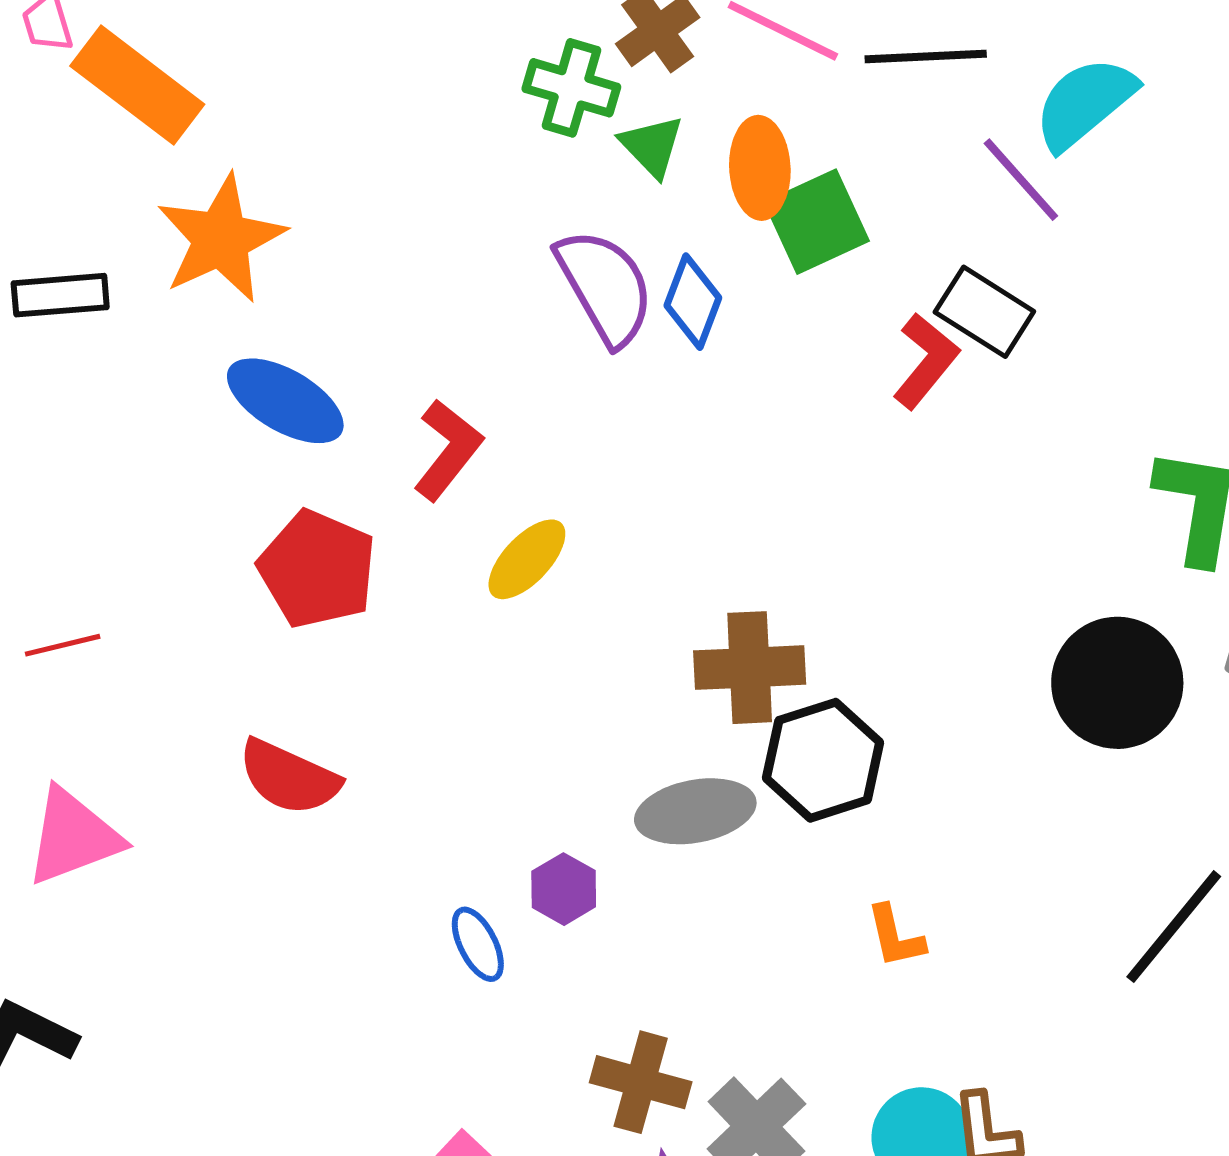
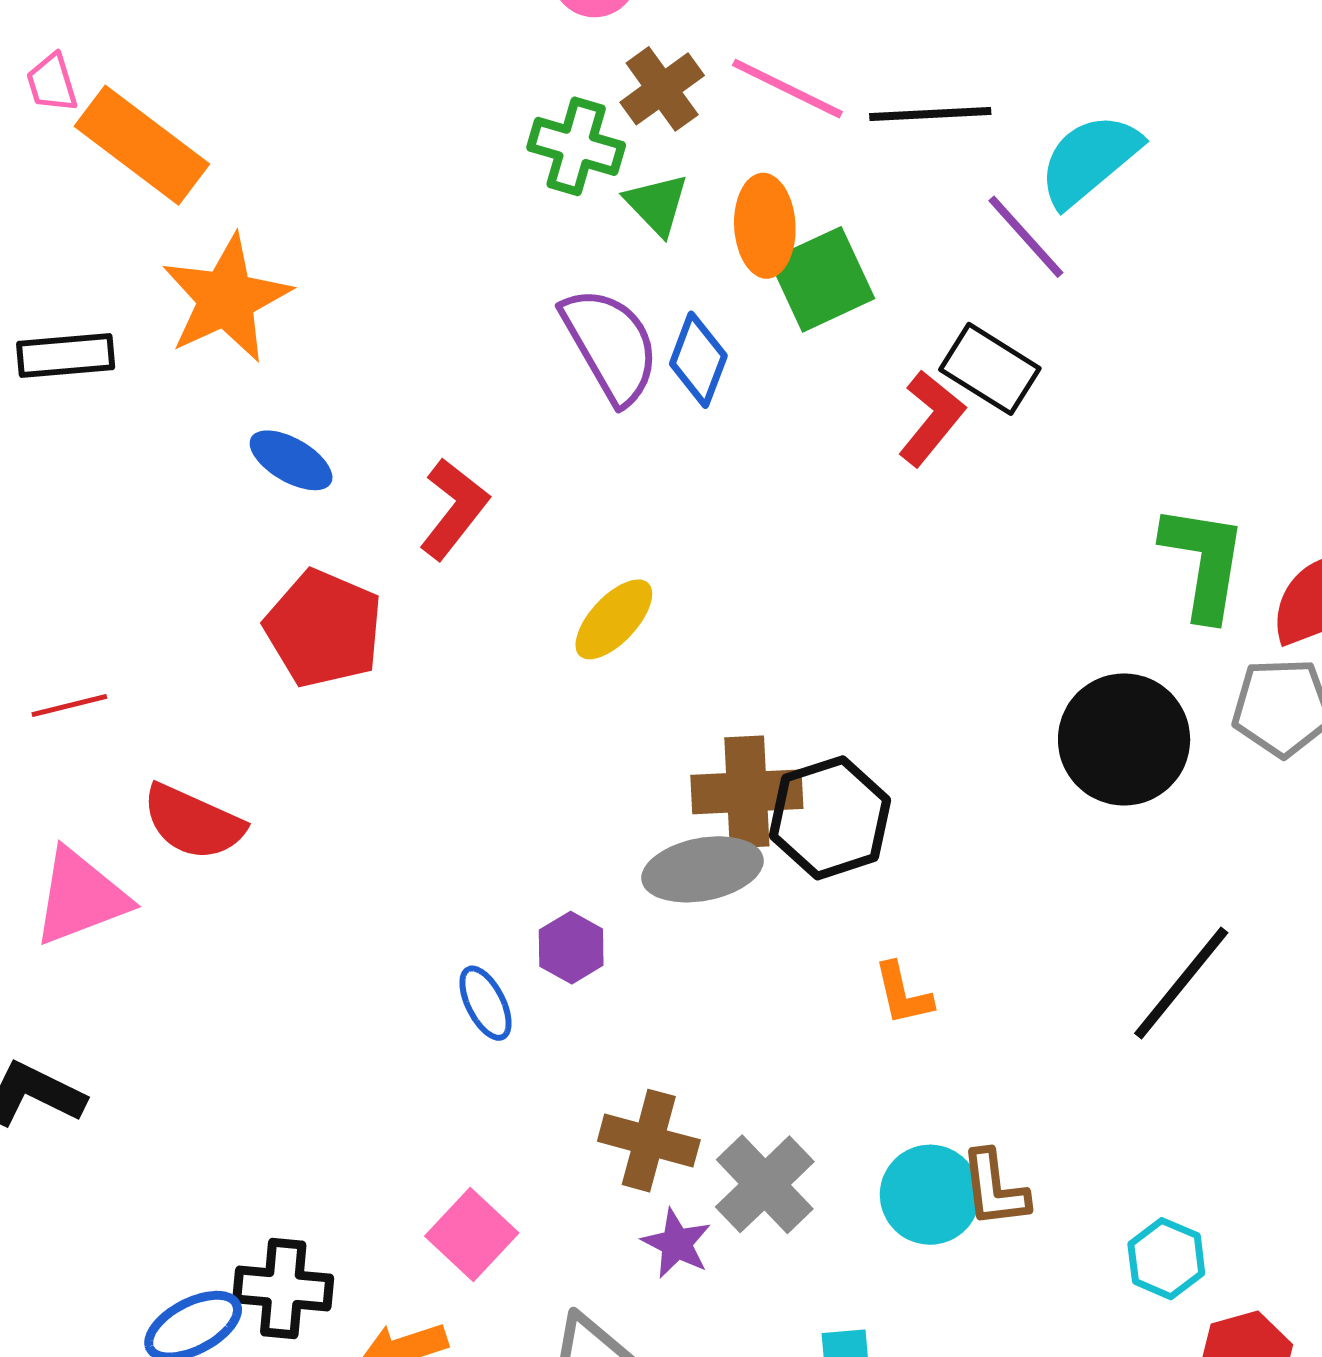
blue ellipse: (285, 401) -> (291, 460), size x0.7
yellow ellipse: (527, 559) -> (614, 619), moved
brown cross: (750, 668) -> (747, 792), moved
red semicircle: (289, 777) -> (193, 822), moved

